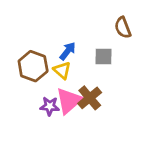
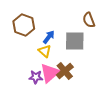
gray square: (103, 57) -> (75, 41), size x1.5
brown hexagon: (33, 66) -> (24, 25), moved

